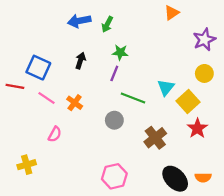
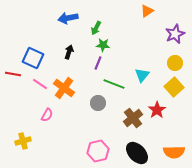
green arrow: (107, 24) -> (96, 28), moved
yellow square: (188, 102) -> (174, 87), moved
orange cross: (75, 103) -> (64, 88), size x1.5
red star: (197, 128) -> (157, 110), moved
orange semicircle: (203, 177) -> (174, 152), size x1.5
black ellipse: (175, 179) -> (137, 153), moved

